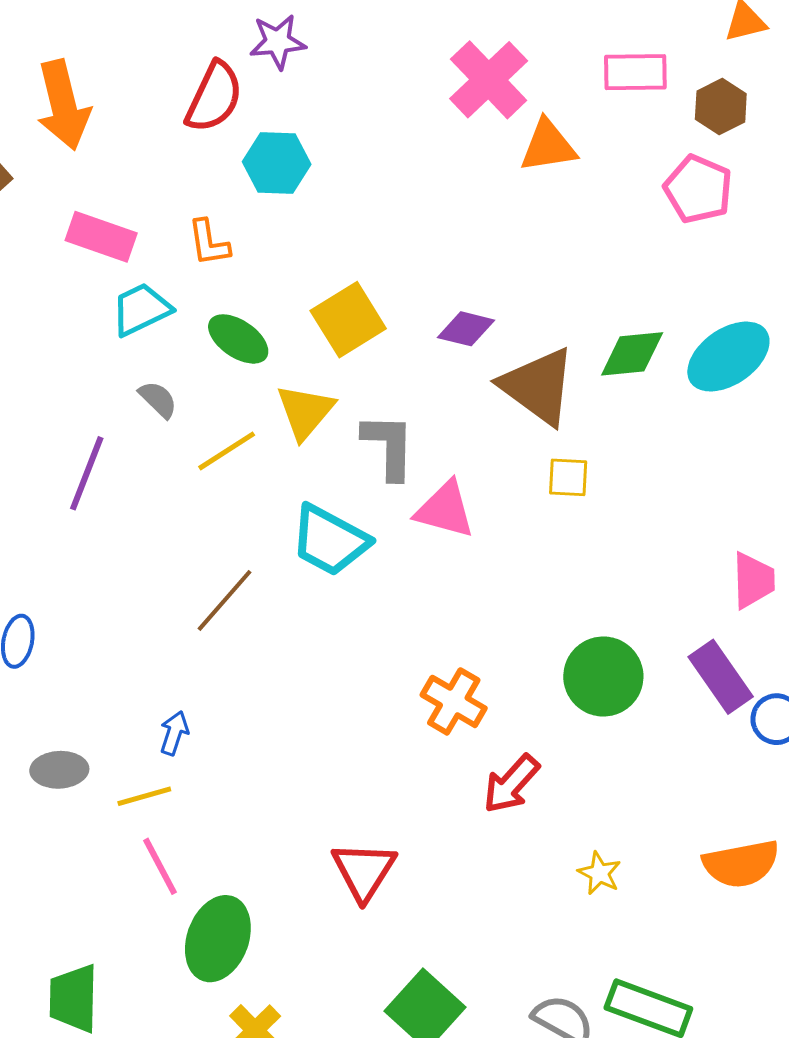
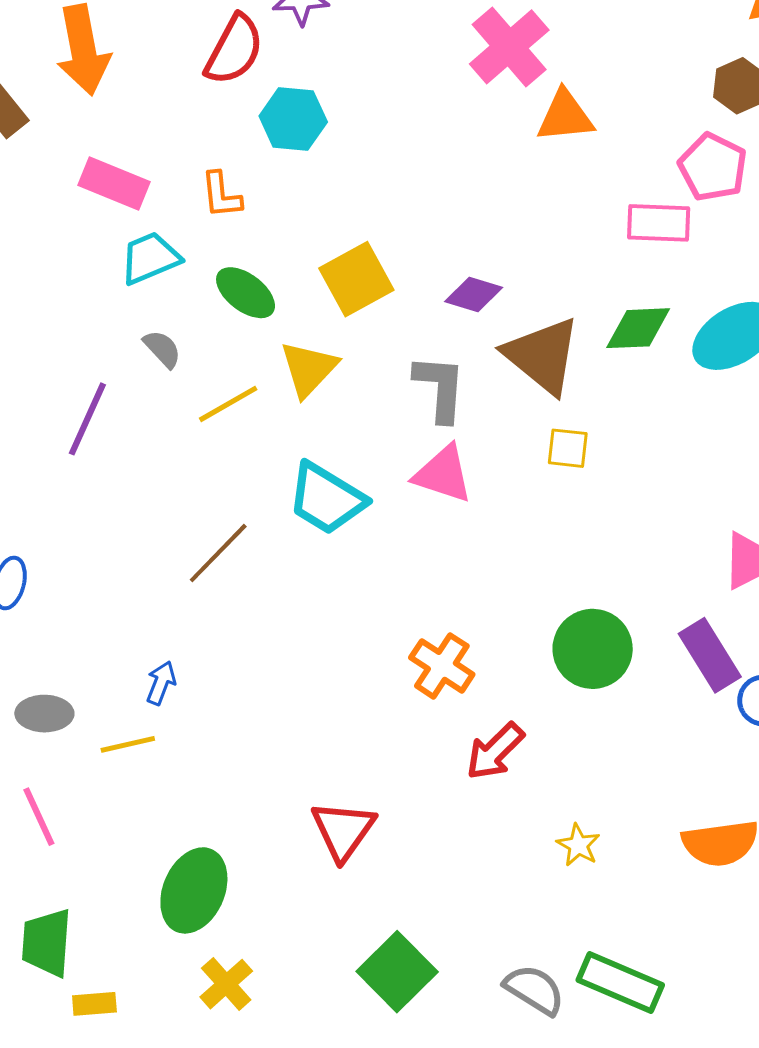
pink rectangle: (635, 72) -> (659, 223), moved
gray L-shape: (389, 446) -> (440, 388), moved
pink line: (160, 866) -> (39, 817), moved

